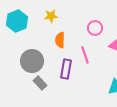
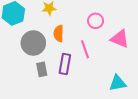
gray circle: (32, 61) -> (33, 43), moved
gray rectangle: (40, 83) -> (42, 69), moved, turned 32

